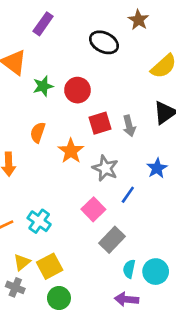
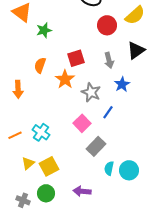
red circle: (77, 90) -> (107, 25), moved
red square: (100, 123) -> (76, 58), moved
blue star: (157, 168) -> (122, 84), moved
gray cross: (15, 287) -> (23, 200), moved
green circle: (59, 298) -> (46, 193), moved
purple arrow: (127, 299) -> (82, 191), moved

